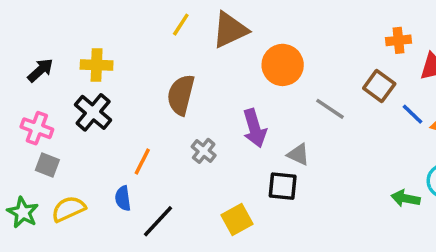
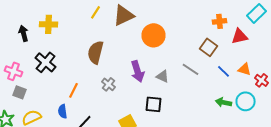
yellow cross: (97, 65) -> (48, 24), moved
black arrow: (40, 70) -> (24, 33), moved, turned -63
gray line: (330, 109) -> (190, 69), moved
blue line: (413, 114) -> (224, 71), moved
gray triangle: (298, 154) -> (162, 76), moved
green arrow: (406, 198) -> (224, 102), moved

